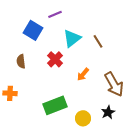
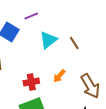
red cross: (55, 59) -> (31, 82), moved, turned 35

